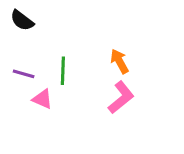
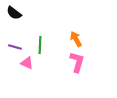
pink L-shape: (121, 97) -> (77, 62), turned -35

